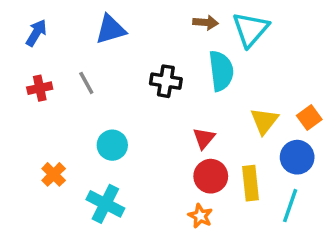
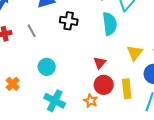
black cross: (166, 81) -> (69, 21), moved
cyan cross: (105, 204) -> (55, 101), moved
orange star: (200, 216) -> (91, 101), moved

